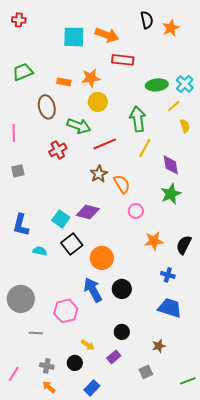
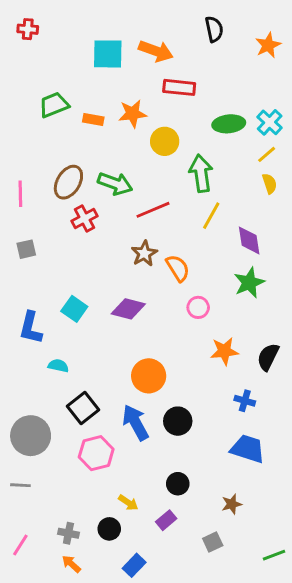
orange star: (171, 28) -> (268, 45), moved
green trapezoid: (23, 72) -> (54, 105), moved
yellow circle: (98, 102) -> (165, 141), moved
yellow line: (174, 106) -> (267, 154), moved
brown ellipse: (47, 107) -> (68, 182), moved, turned 45
cyan square: (61, 219) -> (74, 309), moved
black square: (72, 244) -> (83, 408), moved
gray line: (36, 333) -> (20, 485), moved

